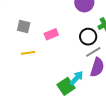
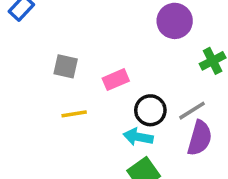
black circle: (88, 37) -> (150, 110), moved
cyan arrow: (77, 78) -> (138, 137), moved, turned -119

